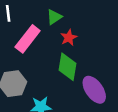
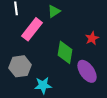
red star: (69, 38) -> (92, 38), moved

